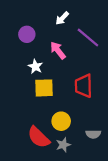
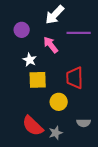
white arrow: (62, 18) -> (55, 15), size x1.5
purple line: (88, 38) -> (79, 33), turned -40
yellow circle: (61, 121) -> (59, 102), moved

